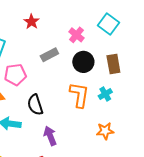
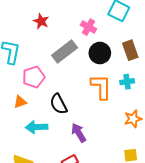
gray rectangle: (49, 55) -> (65, 51), size x1.4
cyan cross: (105, 94) -> (127, 82), turned 32

